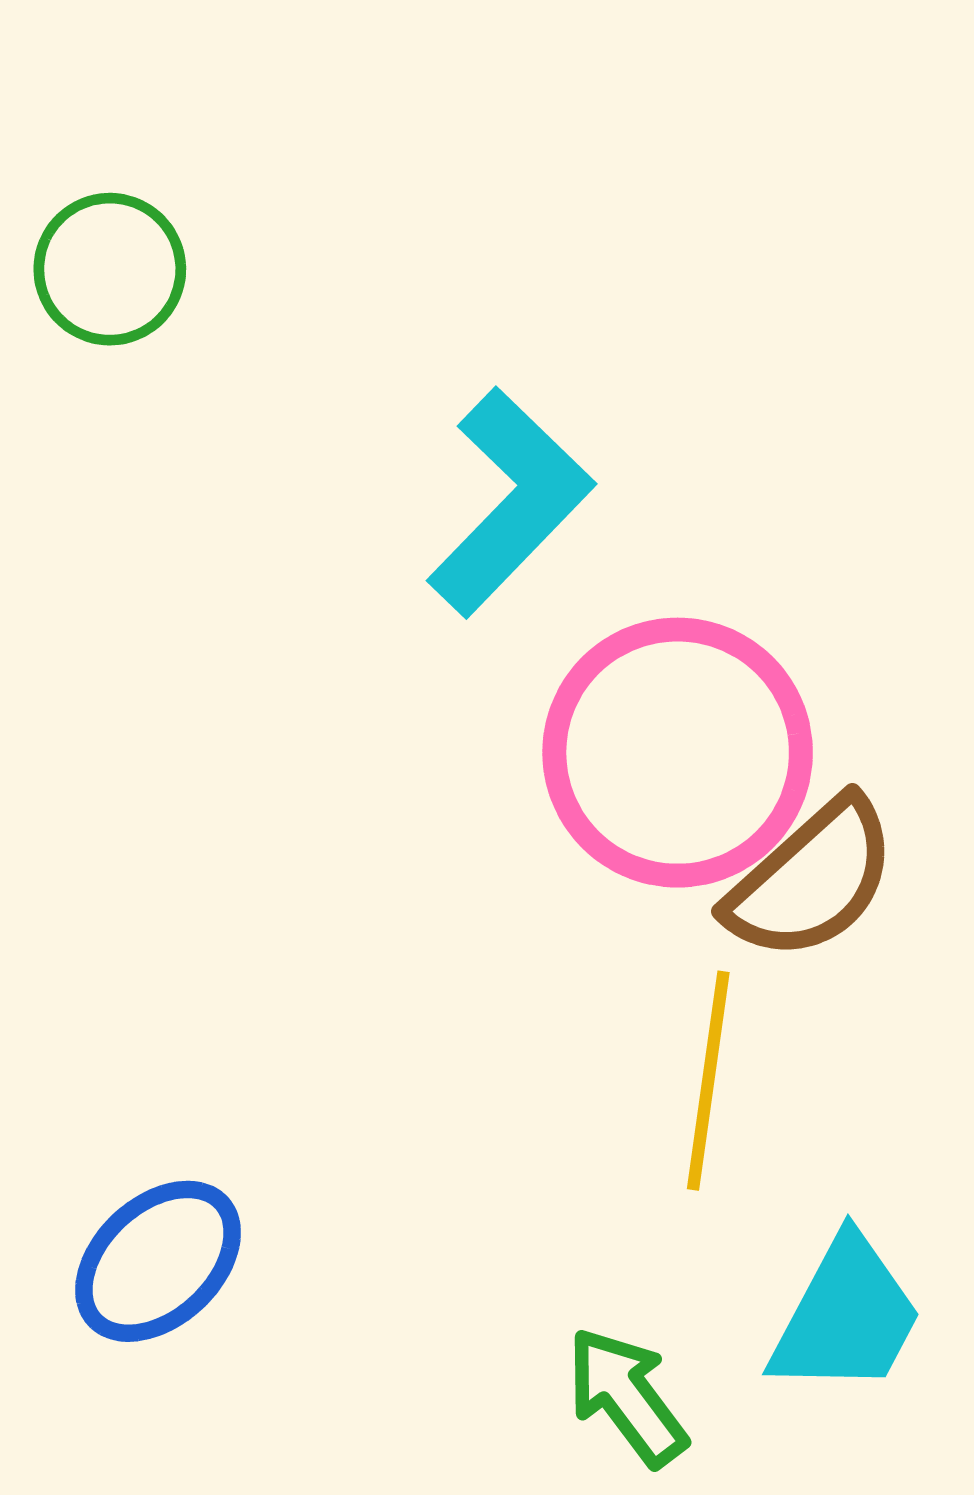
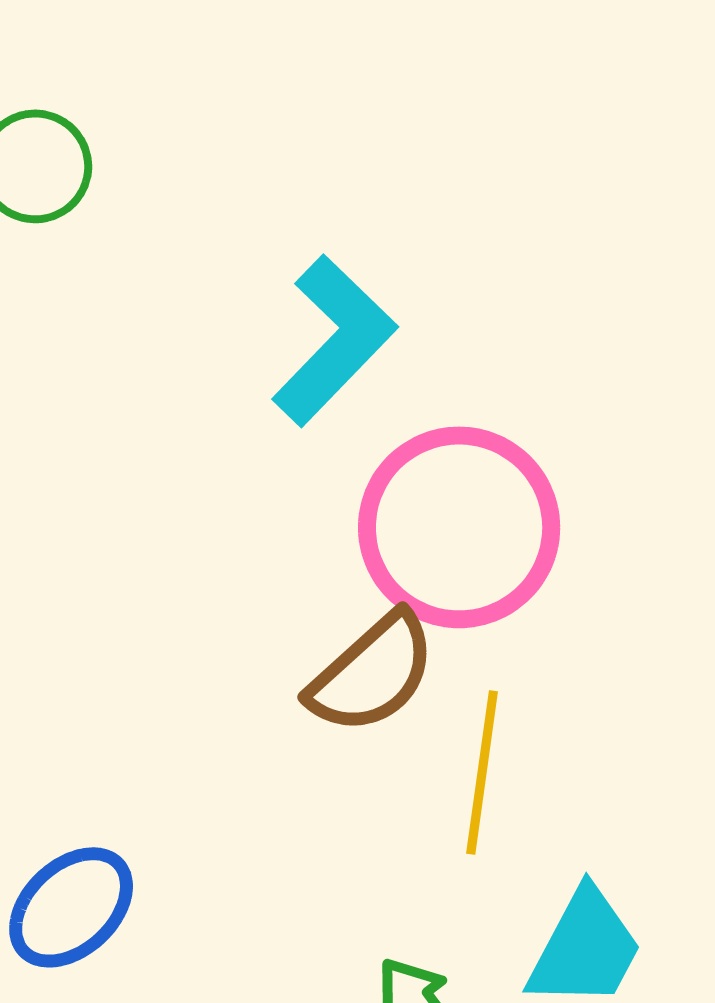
brown semicircle: (811, 880) -> (372, 673), moved

